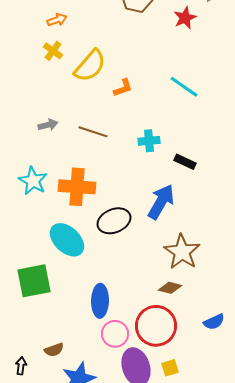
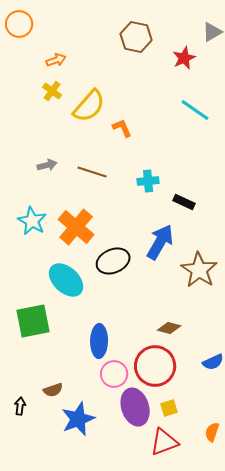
cyan line: (184, 87) -> (195, 110), moved
orange L-shape: (123, 88) -> (122, 128), turned -95
orange cross: (77, 187) -> (76, 227), turned 36
brown star: (182, 252) -> (199, 270), moved

